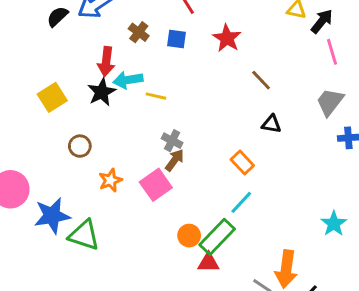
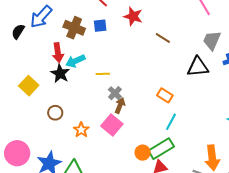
brown cross: (139, 32) -> (74, 28), size x1.5
yellow line: (156, 96) -> (103, 74), moved
black triangle: (271, 124) -> (198, 67), moved, size x1.6
gray cross: (172, 141) -> (115, 93), turned 32
green rectangle: (217, 237) -> (161, 149), turned 30

